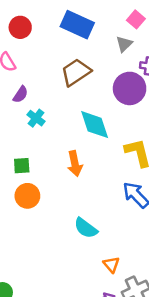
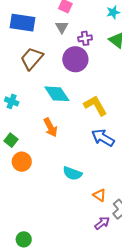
green square: (22, 166) -> (11, 140), turned -32

